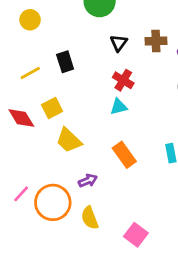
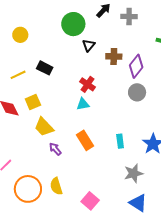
black triangle: (119, 43) -> (89, 45), moved
black rectangle: (65, 62) -> (45, 68), turned -49
purple arrow: (88, 181) -> (55, 149), moved, turned -112
orange circle: (53, 202) -> (28, 189), moved

